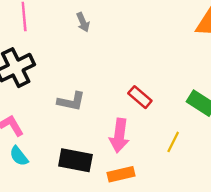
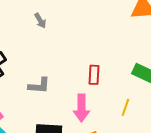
red rectangle: (140, 97) -> (94, 75), turned 60

